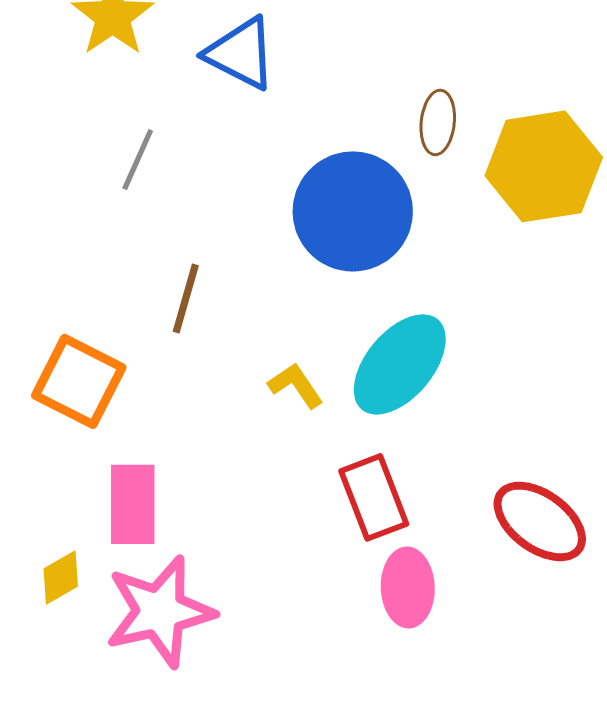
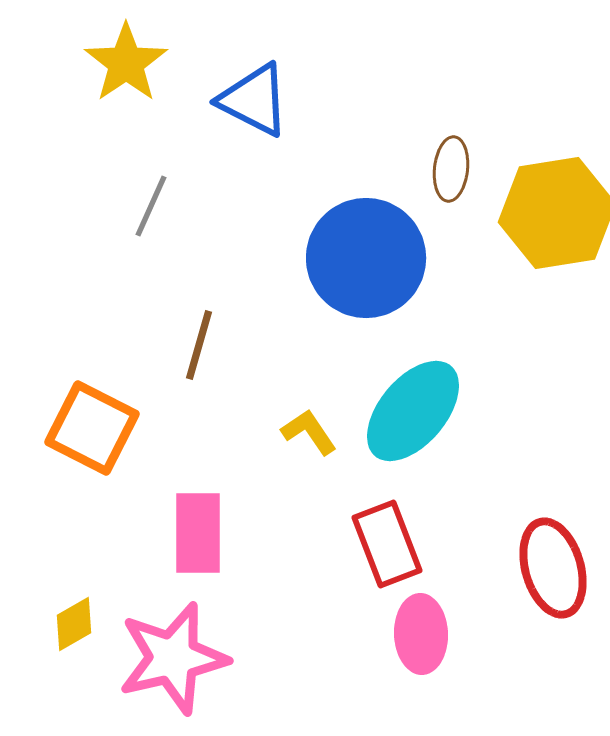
pink rectangle: (133, 504) -> (198, 533), moved
red ellipse: (540, 521) -> (553, 568), turned 38

